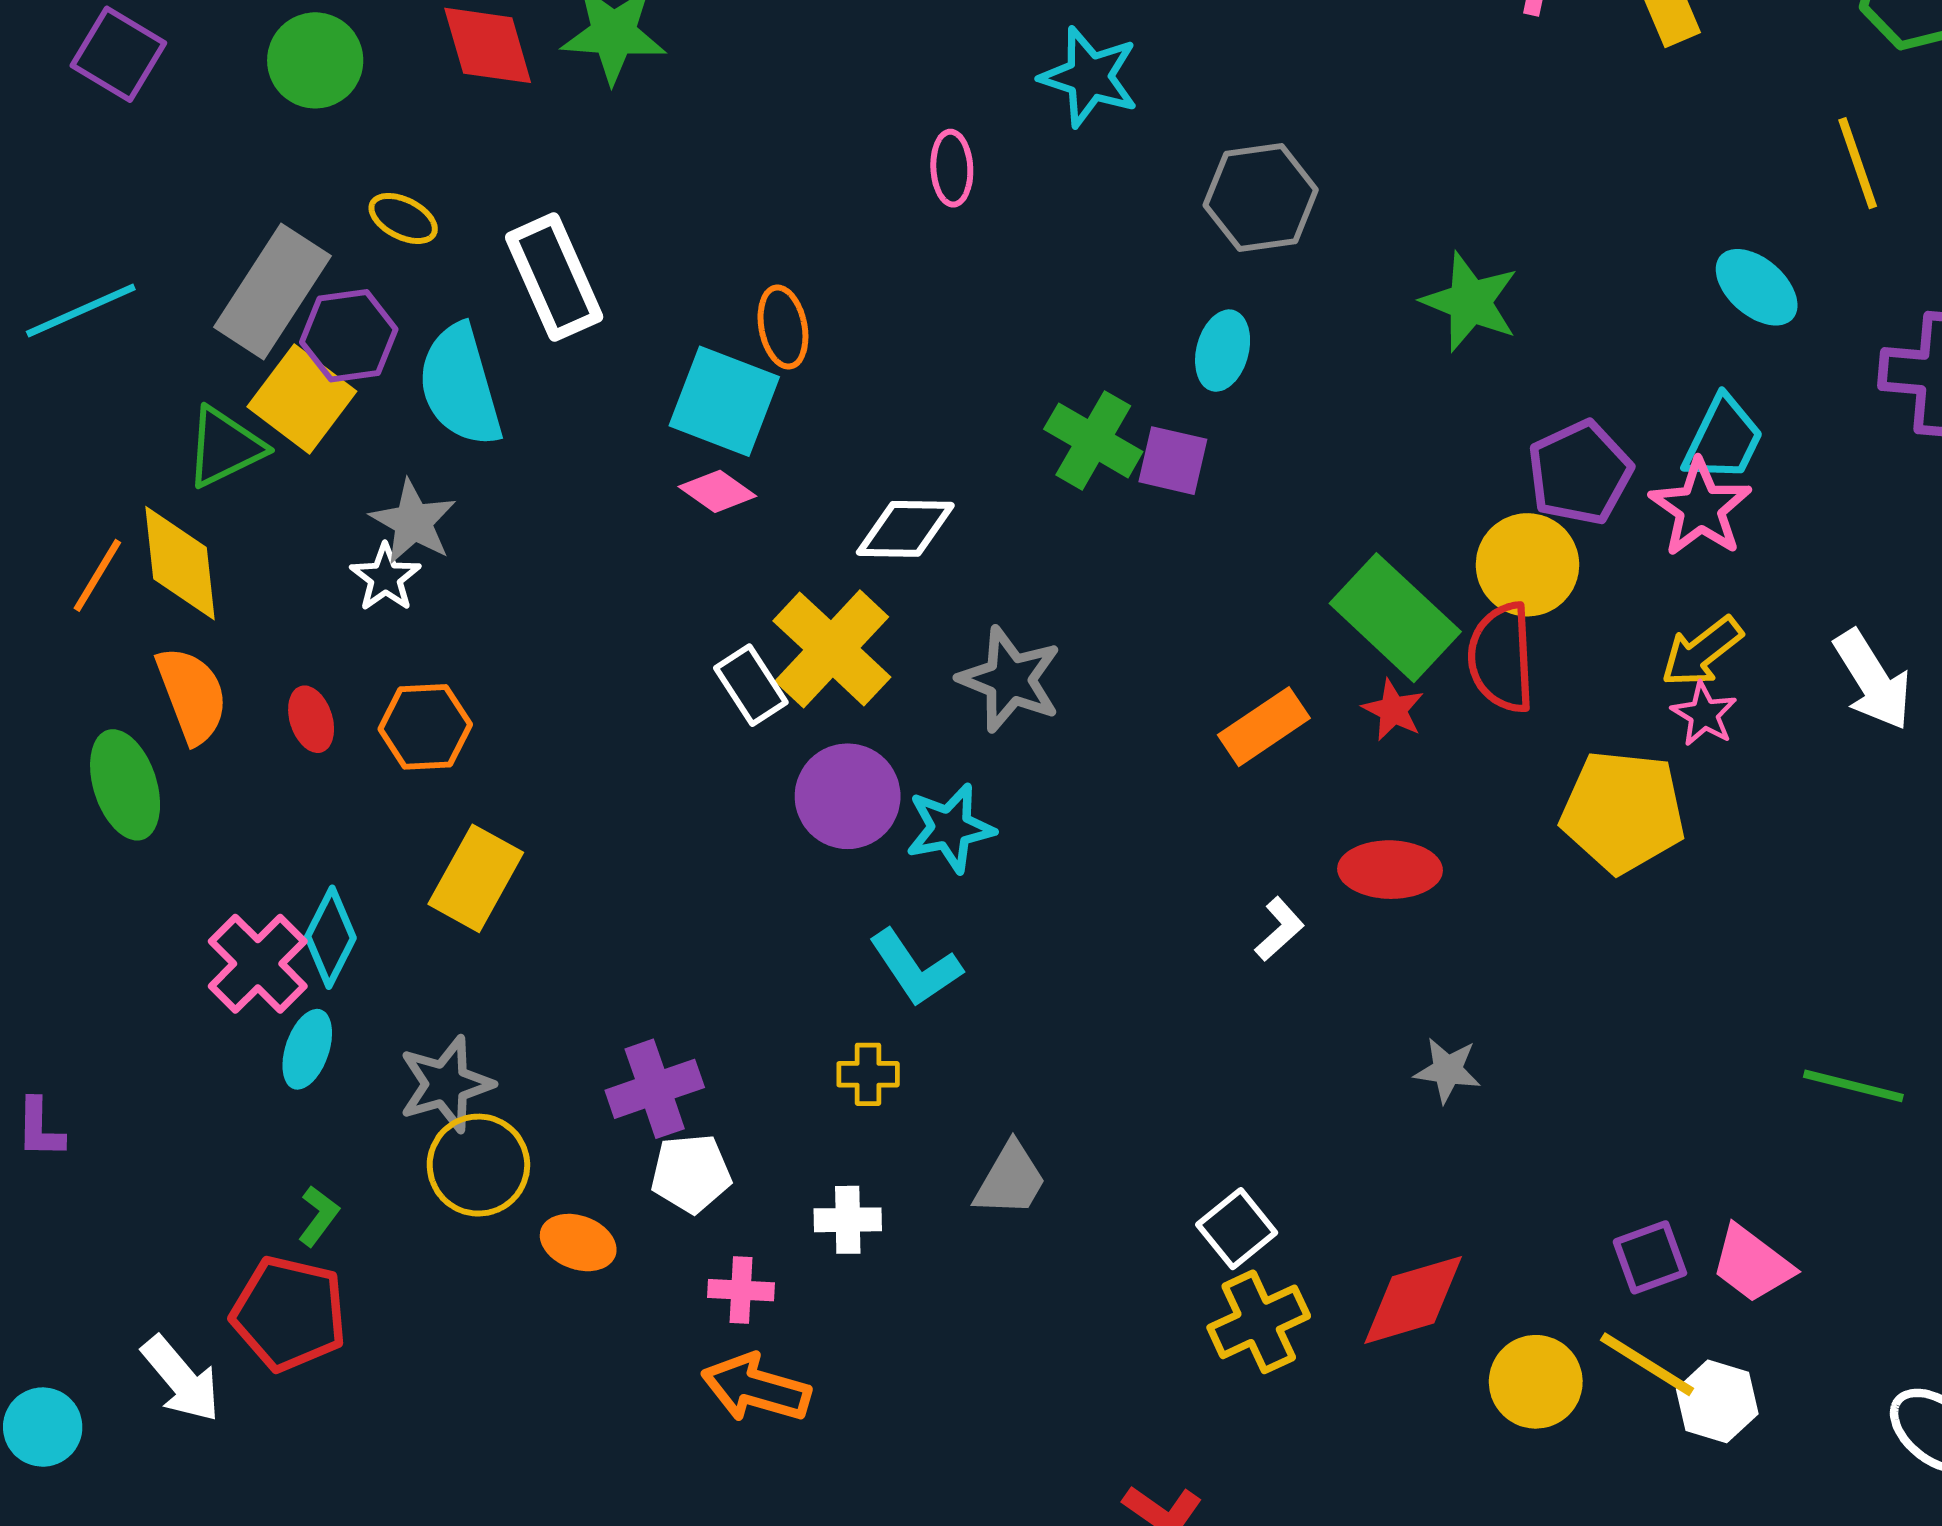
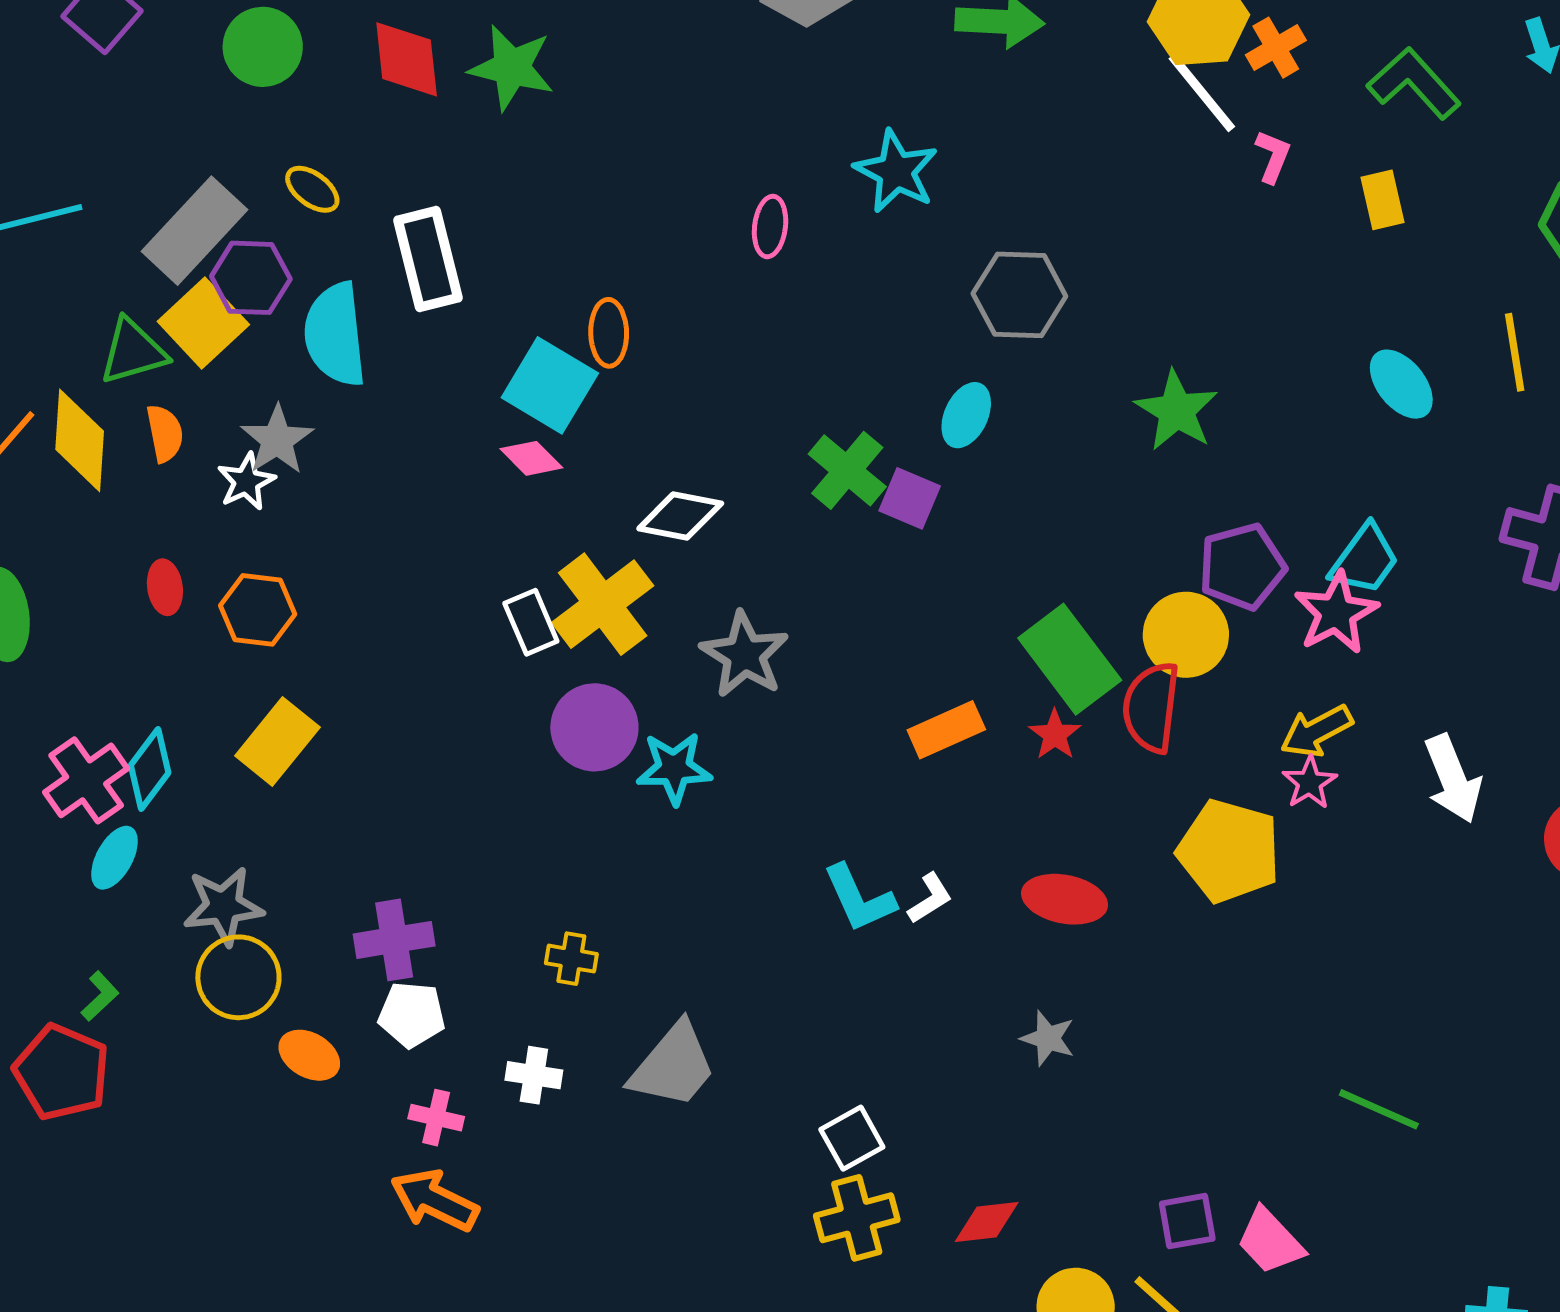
cyan ellipse: (1757, 287) -> (1401, 384), moved
orange semicircle: (192, 695) -> (165, 433), moved, size x0.7
red ellipse: (1390, 870) -> (1065, 899), moved
cyan L-shape: (915, 968) -> (859, 898), moved
gray trapezoid: (1010, 1180) -> (673, 1066), size x1.4
red diamond: (1413, 1300) -> (987, 1222), size x0.7

